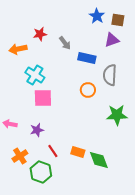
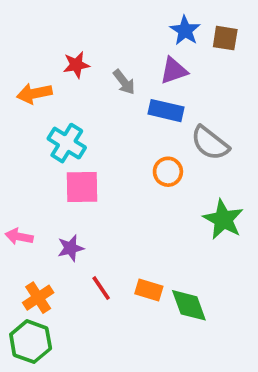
purple triangle: (112, 40) -> (174, 71), moved
gray semicircle: (110, 75) -> (210, 143), turned -55
green star: (117, 115) -> (223, 219), turned 30
green hexagon: (41, 172) -> (31, 342), moved

